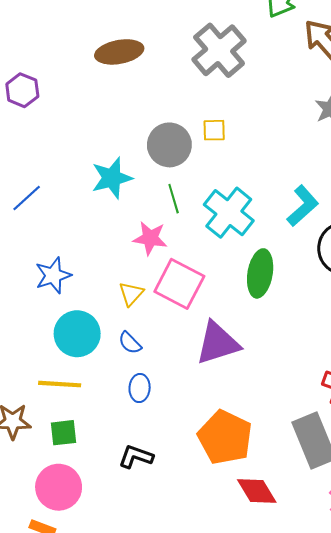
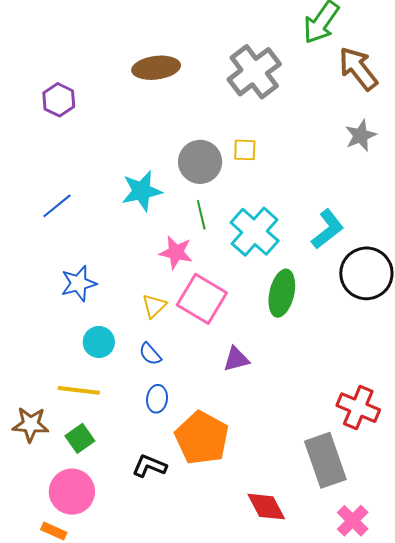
cyan circle: (77, 334) -> (99, 342), size x0.7
purple triangle: (218, 343) -> (236, 359), size x0.6
green square: (64, 433) -> (80, 438), turned -32
orange pentagon: (225, 437) -> (202, 438), moved

